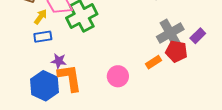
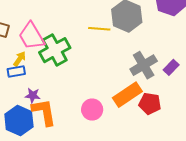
yellow arrow: (41, 17) -> (20, 59), moved
red pentagon: (176, 51) -> (150, 104), moved
orange rectangle: (154, 62) -> (127, 95), size x1.8

